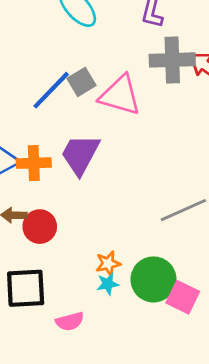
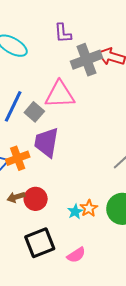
gray square: (82, 82) -> (34, 112), moved
cyan star: (108, 284) -> (75, 212), moved

